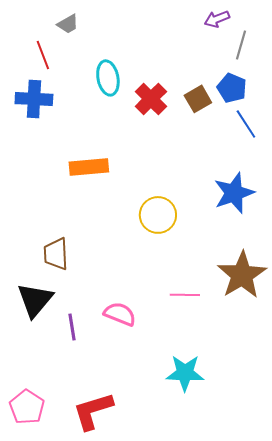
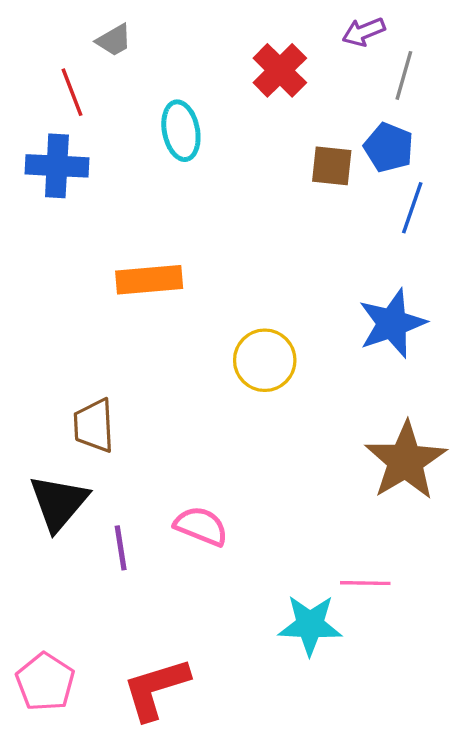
red cross: (151, 99) -> (280, 70), moved
brown square: (198, 99) -> (332, 166), turned 36
blue line: (246, 124) -> (412, 208), turned 52
pink line: (185, 295) -> (365, 583), moved

